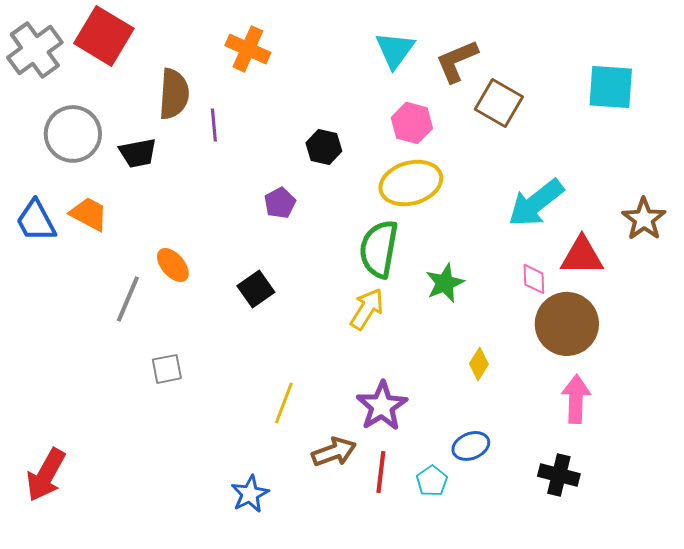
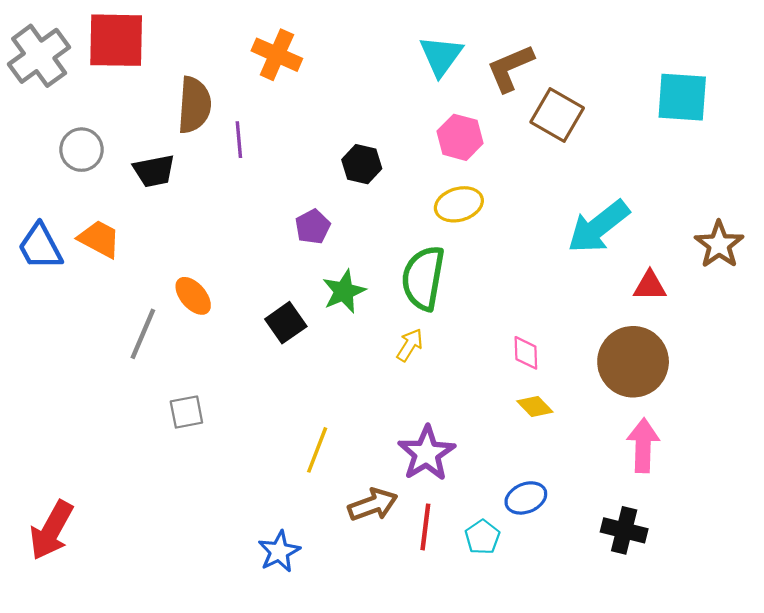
red square: (104, 36) -> (116, 40), turned -30
gray circle: (73, 134) -> (82, 150), size x0.7
yellow ellipse: (411, 183) -> (459, 204), size x0.7
red triangle: (582, 256) -> (650, 286), size x0.7
pink diamond: (534, 279) -> (526, 353), moved
green star: (445, 283) -> (344, 291), moved
yellow arrow: (367, 309) -> (410, 345), size x0.7
yellow diamond: (479, 364) -> (535, 406), turned -76

